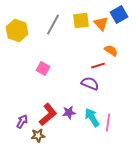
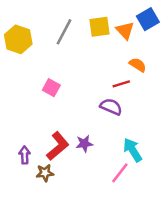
cyan arrow: (92, 118) -> (133, 150), moved
purple arrow: (22, 122) -> (25, 155), turned -32
pink line: (108, 123) -> (120, 173), moved, turned 30

